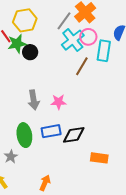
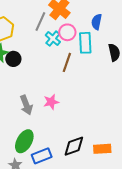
cyan cross: (73, 40) -> (53, 39), size x0.7
blue rectangle: (51, 131) -> (42, 156), moved
green ellipse: (24, 135) -> (24, 141), turned 50
black diamond: (74, 135) -> (74, 146), moved

